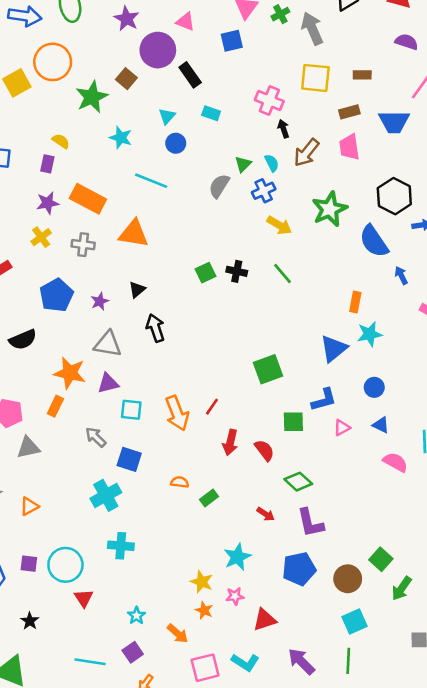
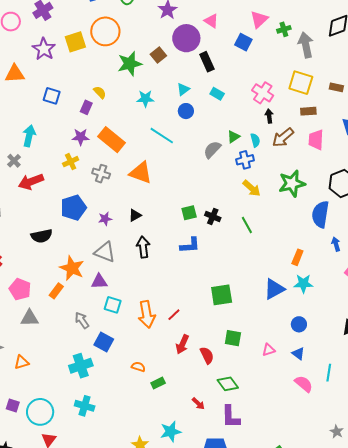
blue square: (232, 41) -> (243, 42), turned 30
brown rectangle: (349, 112) -> (308, 111), moved
cyan star: (121, 138) -> (145, 99), turned -30
blue semicircle: (374, 241) -> (320, 214), turned 32
blue L-shape: (324, 400) -> (190, 245), moved

